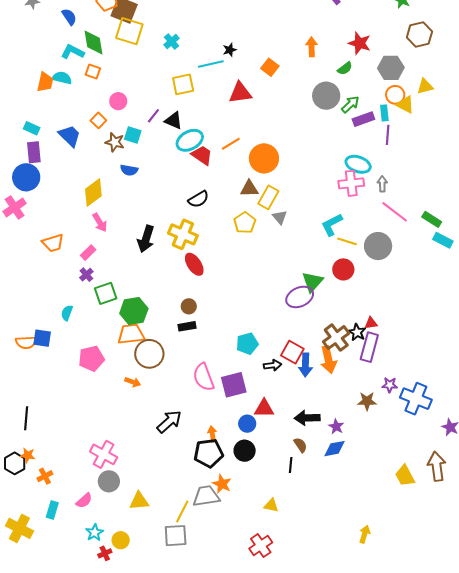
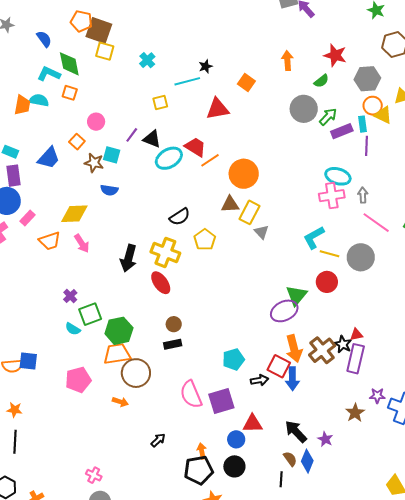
yellow square: (129, 31) -> (105, 51), size x0.7
yellow square: (183, 84) -> (160, 103), size x0.7
blue trapezoid: (70, 136) -> (49, 158), turned 90
red trapezoid: (202, 155) -> (195, 147), moved
yellow diamond: (93, 192) -> (74, 214), turned 36
yellow pentagon: (245, 223) -> (205, 240), moved
orange trapezoid: (53, 243) -> (50, 241), moved
pink rectangle: (88, 253) -> (28, 218), moved
red ellipse: (194, 264) -> (161, 283), moved
cyan semicircle: (67, 313) -> (73, 329), moved, turned -77
orange arrow: (328, 360) -> (294, 349), moved
brown star: (367, 401) -> (355, 413), turned -30
black arrow: (307, 418) -> (296, 432), turned 50
black arrow: (169, 422) -> (158, 440), size x0.6
blue diamond: (335, 449) -> (307, 461), moved, turned -55
pink cross: (104, 454) -> (94, 475), size x0.6
orange star: (28, 455) -> (15, 410), moved

